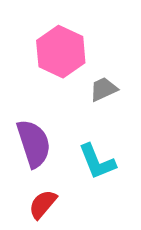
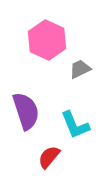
red semicircle: (43, 204) -> (49, 157), moved

